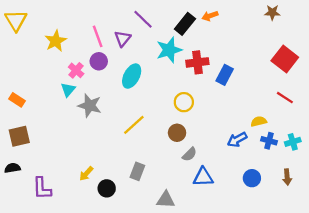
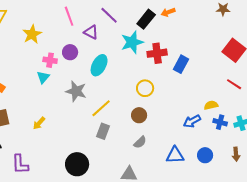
pink line: (98, 36) -> (69, 16), moved
purple triangle: (123, 39) -> (91, 32), turned -42
pink cross: (76, 70) -> (50, 60), turned -32
gray star: (90, 106) -> (76, 91), moved
gray semicircle: (190, 154) -> (140, 142), moved
gray rectangle: (137, 171) -> (103, 131), moved
yellow arrow: (86, 174) -> (39, 123), moved
blue triangle: (203, 177) -> (175, 155), moved
black circle: (107, 188) -> (77, 164), size x1.5

